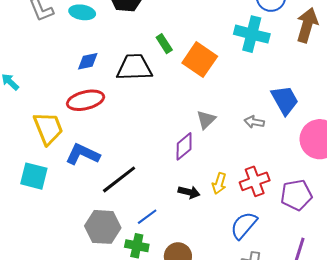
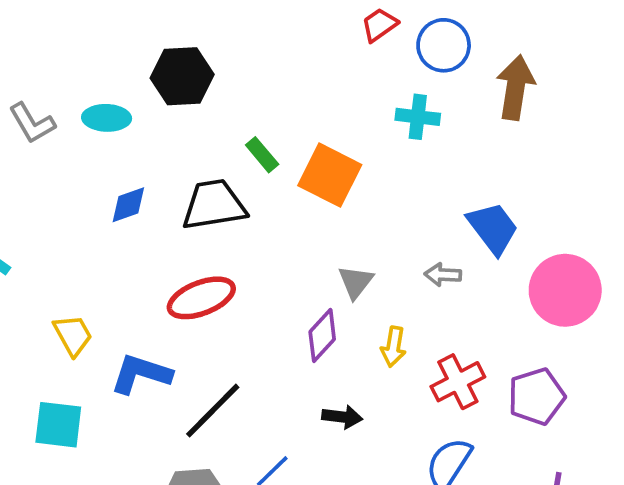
cyan cross: (252, 34) -> (418, 117), size x0.7
red ellipse: (86, 100) -> (201, 298), moved
yellow trapezoid: (48, 128) -> (73, 335), size x0.7
yellow arrow: (219, 183) -> (393, 347), moved

